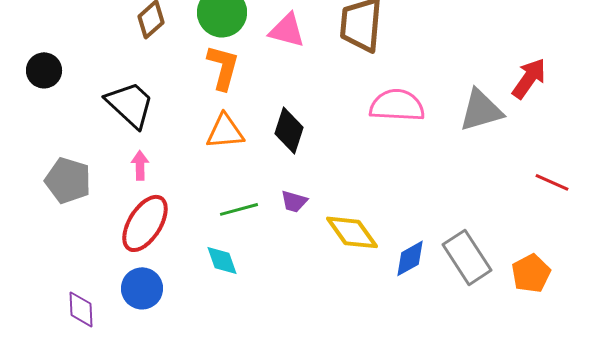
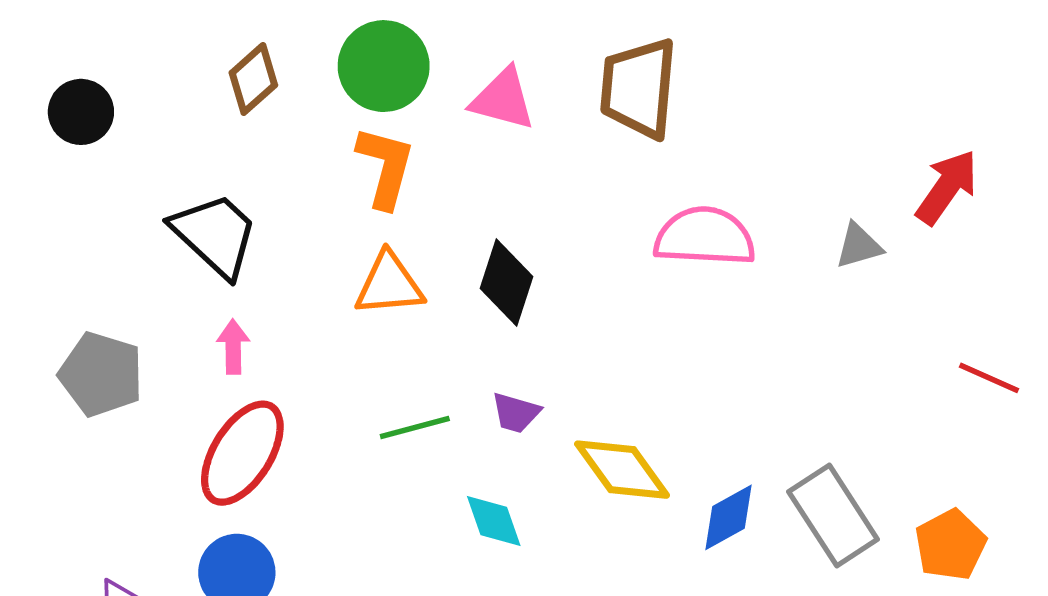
black circle: (44, 70) -> (81, 112), moved
gray triangle: (481, 110) -> (859, 246), size x0.6
cyan diamond: (222, 260) -> (494, 521), moved

